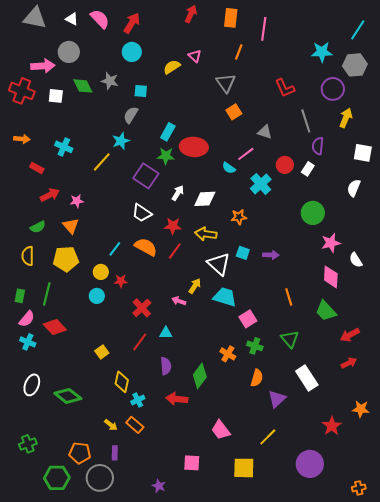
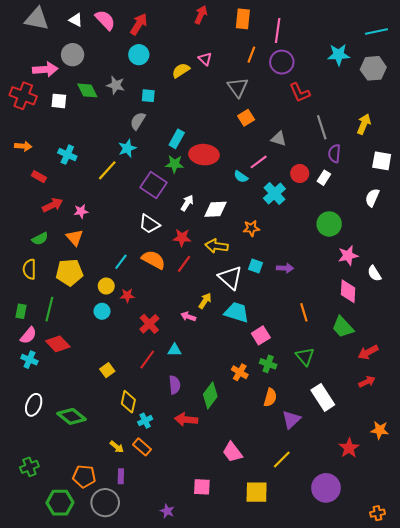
cyan line: (358, 30) -> (376, 32), turned 45
purple circle: (333, 89) -> (282, 62), moved

